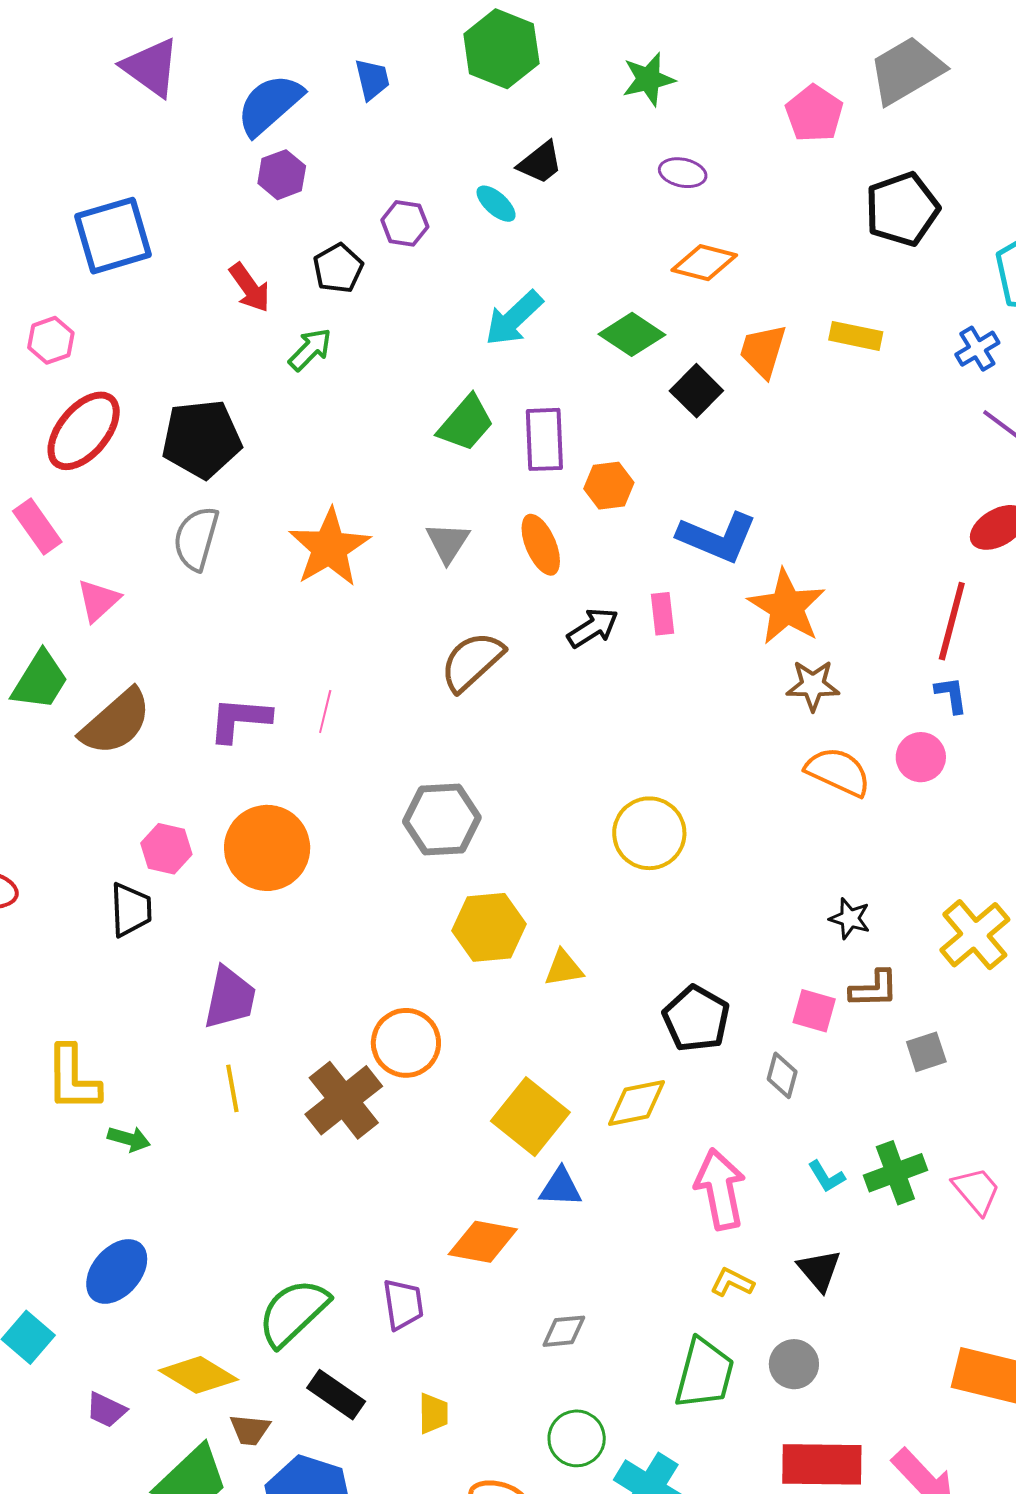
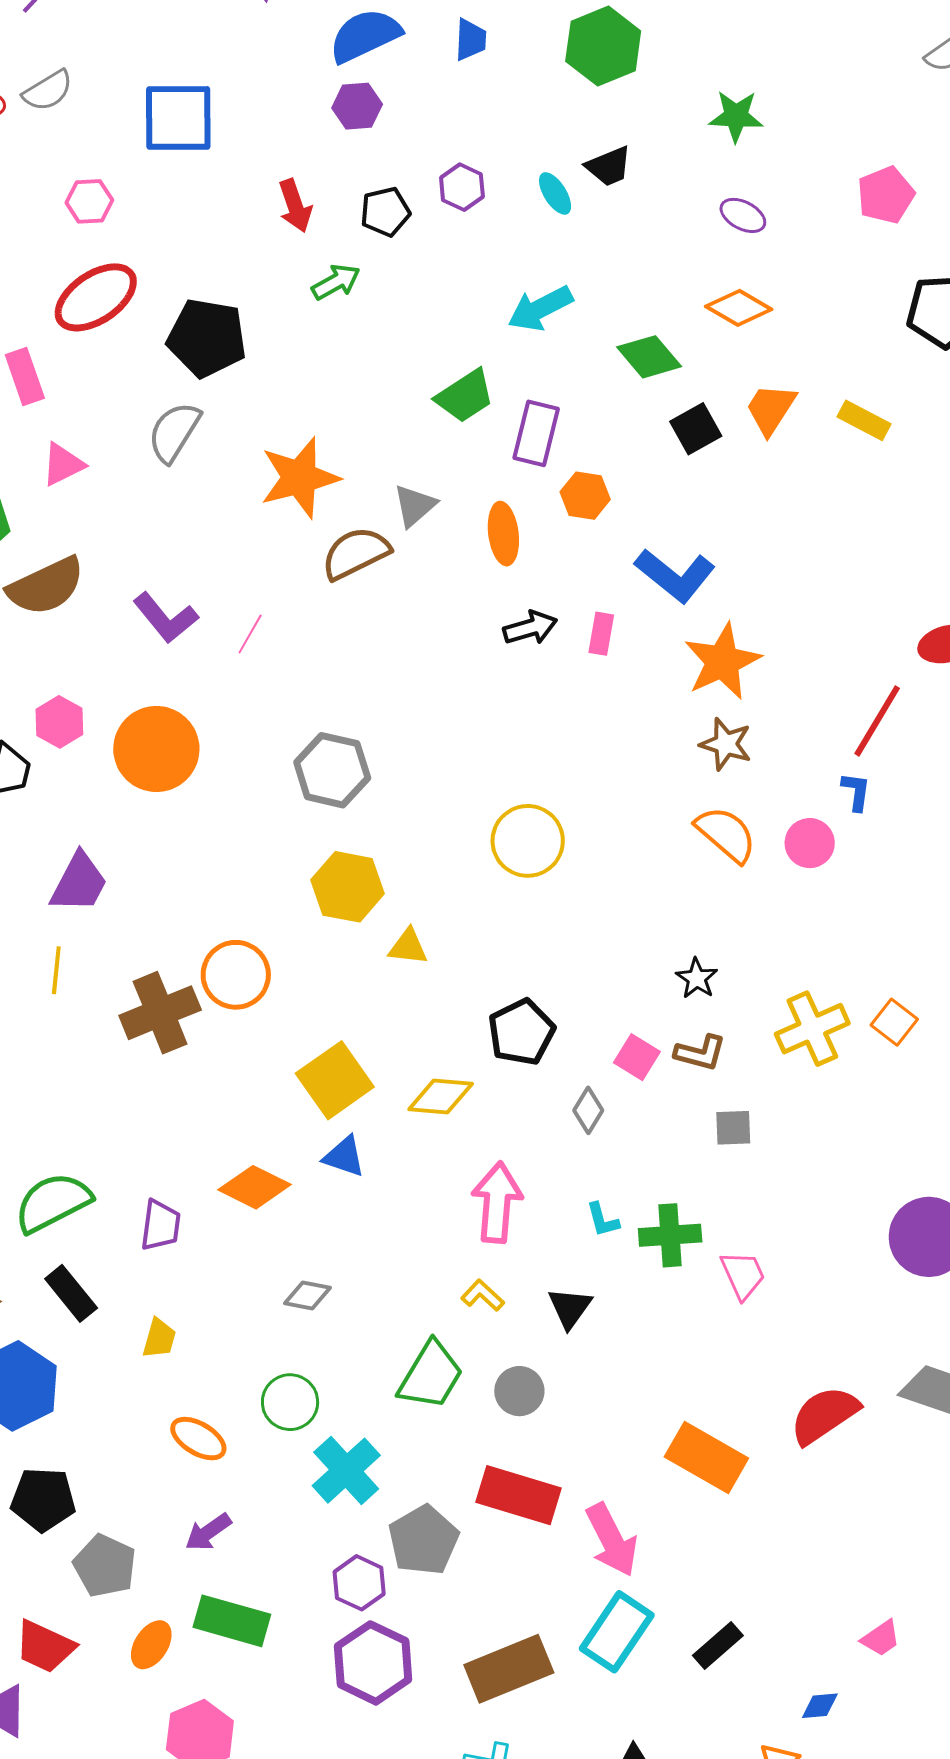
brown semicircle: (472, 661) -> (356, 553), moved
purple L-shape: (240, 719) -> (166, 618), turned -150

